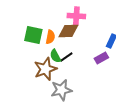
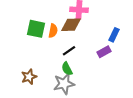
green semicircle: (55, 56) -> (67, 69), moved
brown star: (45, 69) -> (29, 77), moved, size x0.7

